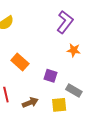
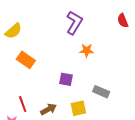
orange rectangle: (20, 62) -> (26, 60), moved
gray rectangle: (74, 91) -> (101, 92), moved

